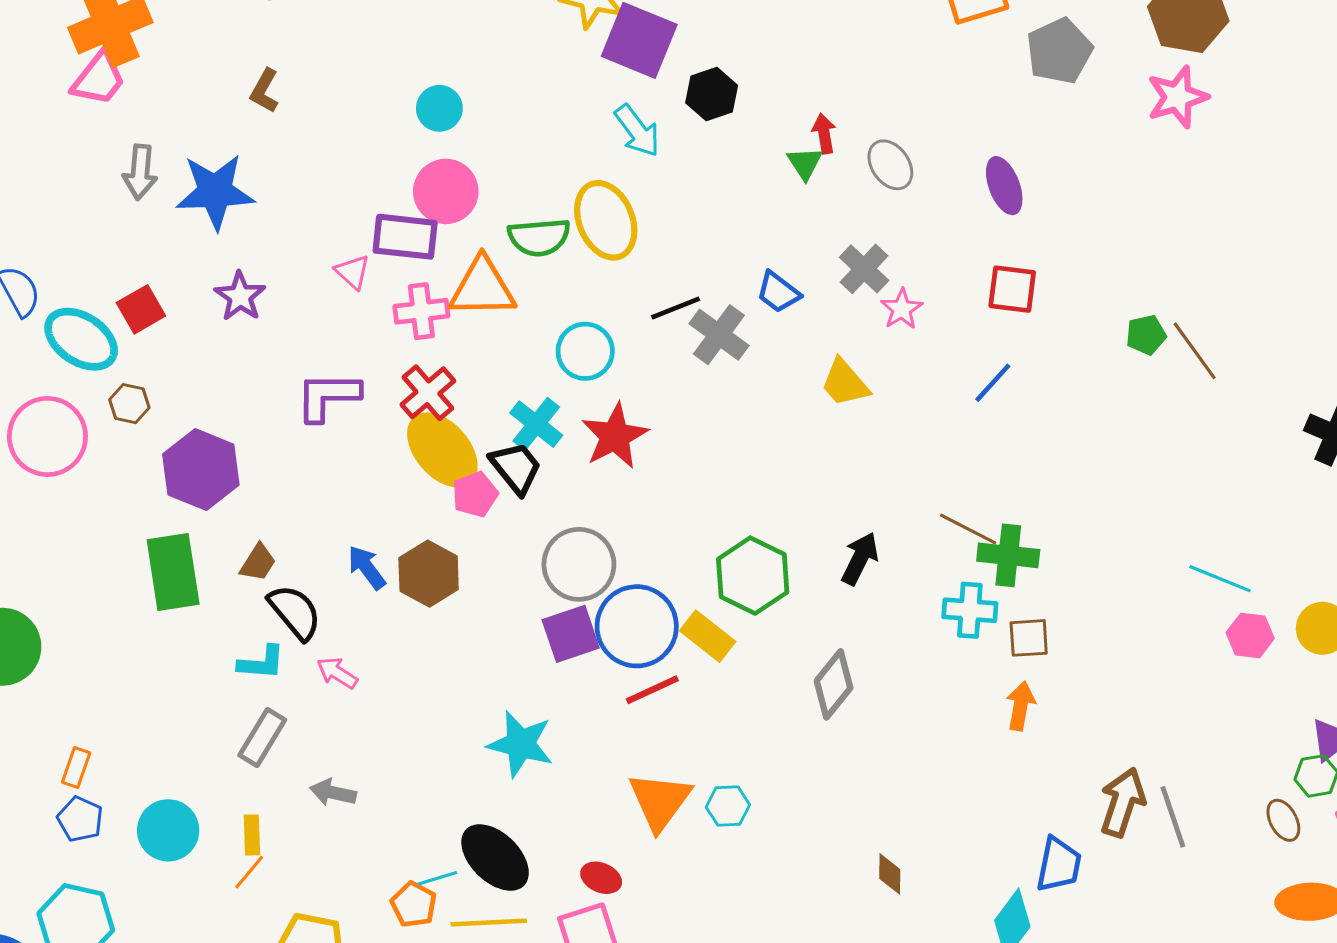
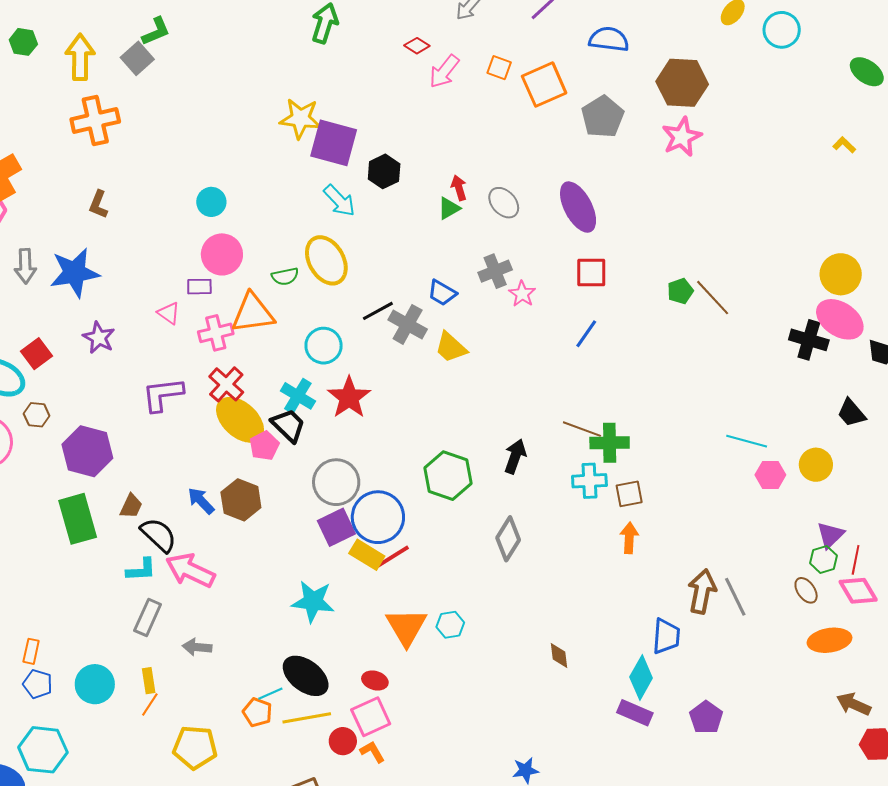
green triangle: (805, 163) -> (449, 208), turned 40
purple ellipse: (1004, 186) -> (578, 207), size x1.4
purple rectangle: (405, 237) -> (199, 287), size x0.6
green semicircle: (539, 237) -> (285, 276), size x0.7
gray cross: (864, 269) -> (495, 271), turned 32
yellow trapezoid: (845, 383) -> (451, 347), moved
yellow rectangle: (708, 636) -> (367, 555), moved
pink arrow: (337, 673) -> (190, 570), size x1.8

